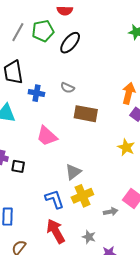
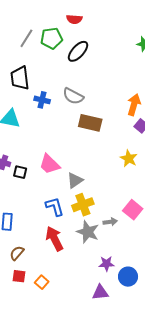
gray semicircle: (67, 88) -> (73, 96), size x1.5
pink trapezoid: (47, 136) -> (49, 164), moved
gray star: (89, 237) -> (88, 232), moved, size x1.6

